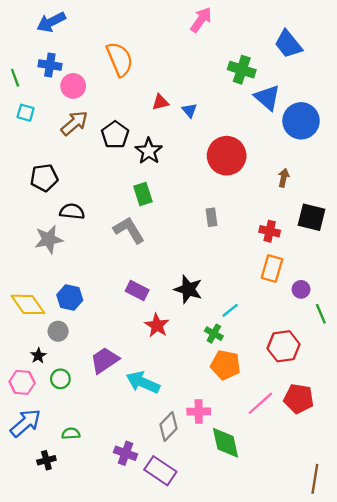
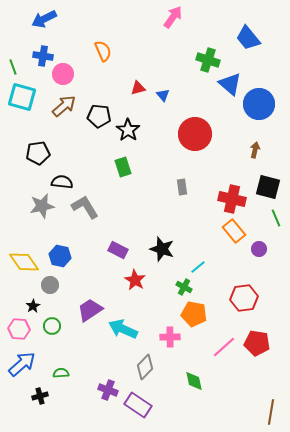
orange semicircle: (120, 59) -> (103, 51), size x0.7
cyan square: (26, 113) -> (22, 97), size x1.8
black pentagon: (115, 135) -> (99, 116), turned -30
brown arrow: (284, 178) -> (255, 150), moved
gray L-shape: (129, 230) -> (85, 207), moved
red cross: (270, 231) -> (232, 199), size x1.5
orange rectangle: (272, 268) -> (234, 231), turned -55
green line: (321, 314) -> (276, 218), moved
pink cross: (199, 411) -> (170, 337), moved
green diamond: (225, 443) -> (194, 381), size x0.7

